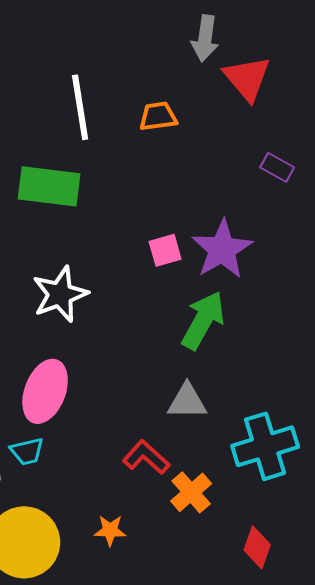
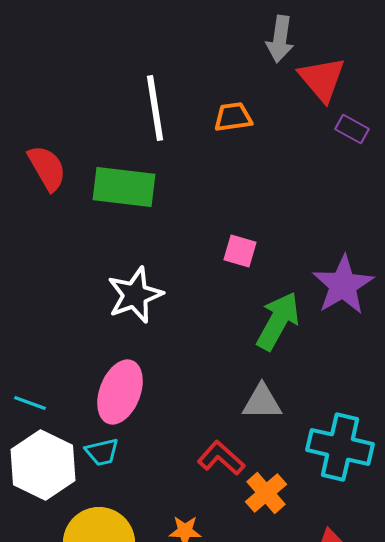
purple rectangle: (277, 167) -> (352, 129), moved
purple star: (222, 249) -> (343, 285), moved
pink square: (165, 250) -> (240, 251), turned 32
cyan cross: (265, 446) -> (340, 447), turned 30

